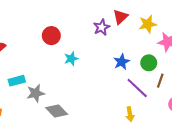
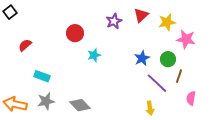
purple star: (102, 27) -> (114, 21), moved
cyan rectangle: (17, 81) -> (42, 76), turned 35
gray star: (36, 93) -> (46, 101), moved

